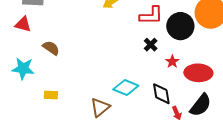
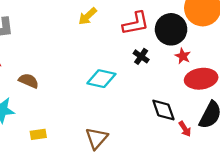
red star: (172, 62) -> (183, 56), moved
cyan diamond: (126, 88) -> (101, 79), moved

